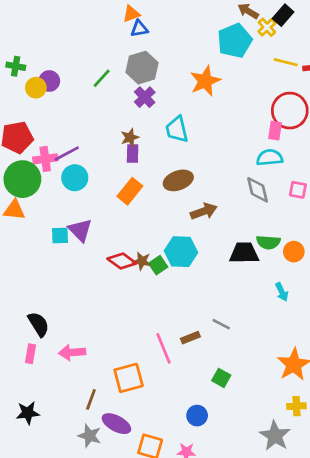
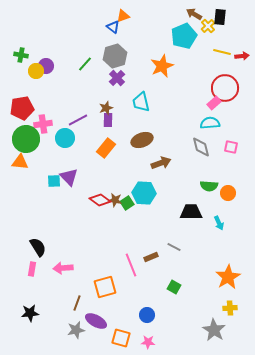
orange triangle: (131, 14) -> (123, 16), moved
black rectangle: (283, 15) -> (220, 17), turned -35
blue triangle: (139, 29) -> (113, 27), turned 48
pink rectangle: (275, 131) -> (214, 103), turned 40
purple line: (67, 154) -> (78, 120), moved
black trapezoid: (244, 253) -> (191, 212), moved
blue circle: (197, 416) -> (147, 315), moved
gray star: (90, 436) -> (76, 330), turned -30

